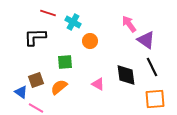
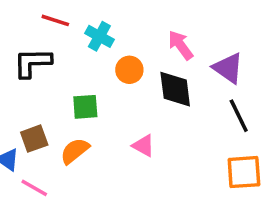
pink arrow: (129, 24) -> (180, 45), moved
black diamond: (126, 75) -> (175, 89), moved

